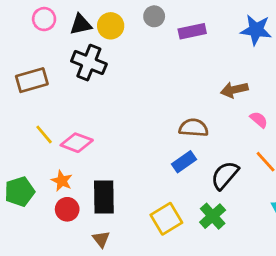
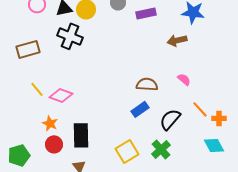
brown arrow: (234, 90) -> (177, 40), moved
pink semicircle: (259, 120) -> (184, 79), moved
green pentagon: (20, 192) -> (19, 155), moved

